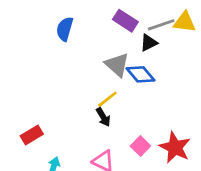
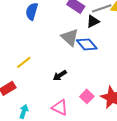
yellow line: (107, 99) -> (24, 62), moved
black arrow: (103, 117) -> (60, 75), turned 88

